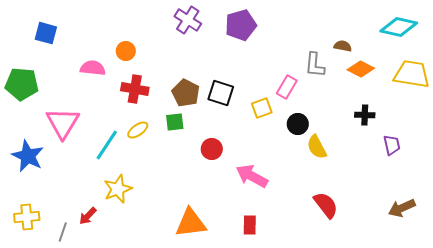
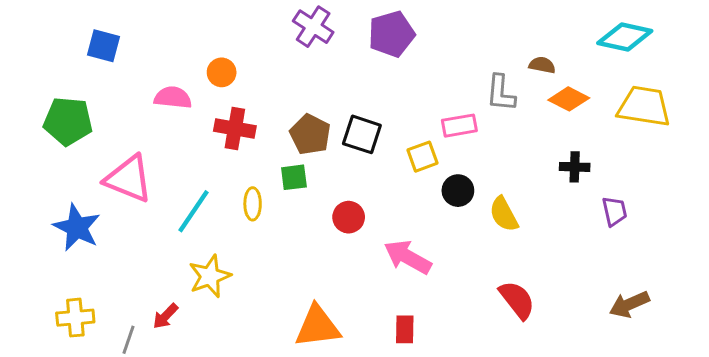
pink rectangle: (287, 87) -> (459, 126), turned 50
pink triangle: (63, 123) -> (129, 179), turned -39
black circle: (298, 124) -> (458, 191), moved
yellow ellipse: (138, 130) -> (253, 204), moved, turned -55

